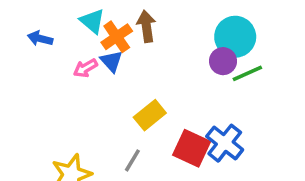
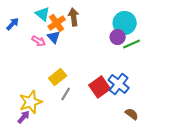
blue arrow: (40, 38) -> (13, 24), turned 120
pink arrow: (85, 68) -> (39, 41), turned -120
yellow rectangle: (150, 115) -> (58, 77), moved
red square: (192, 148) -> (100, 87), turned 30

